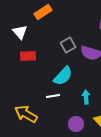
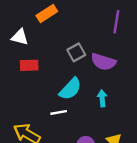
white triangle: (20, 32) -> (20, 37), turned -35
cyan arrow: (86, 97) -> (102, 98), moved

